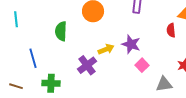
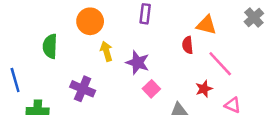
yellow arrow: (106, 49) -> (106, 51), moved, turned -84
purple cross: (87, 65) -> (83, 89), turned -30

